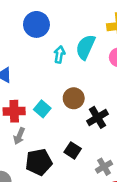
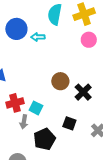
cyan semicircle: (86, 47) -> (55, 14), moved
cyan arrow: (59, 54) -> (38, 37), moved, turned -88
cyan square: (42, 109) -> (36, 108), moved

